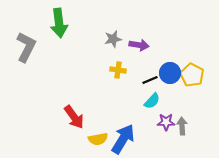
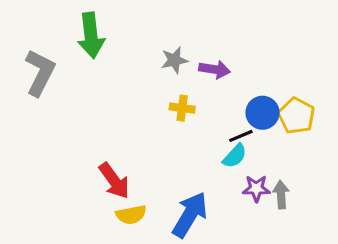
black line: (150, 80) -> (241, 136), moved
yellow semicircle: (98, 139) -> (131, 215), moved

